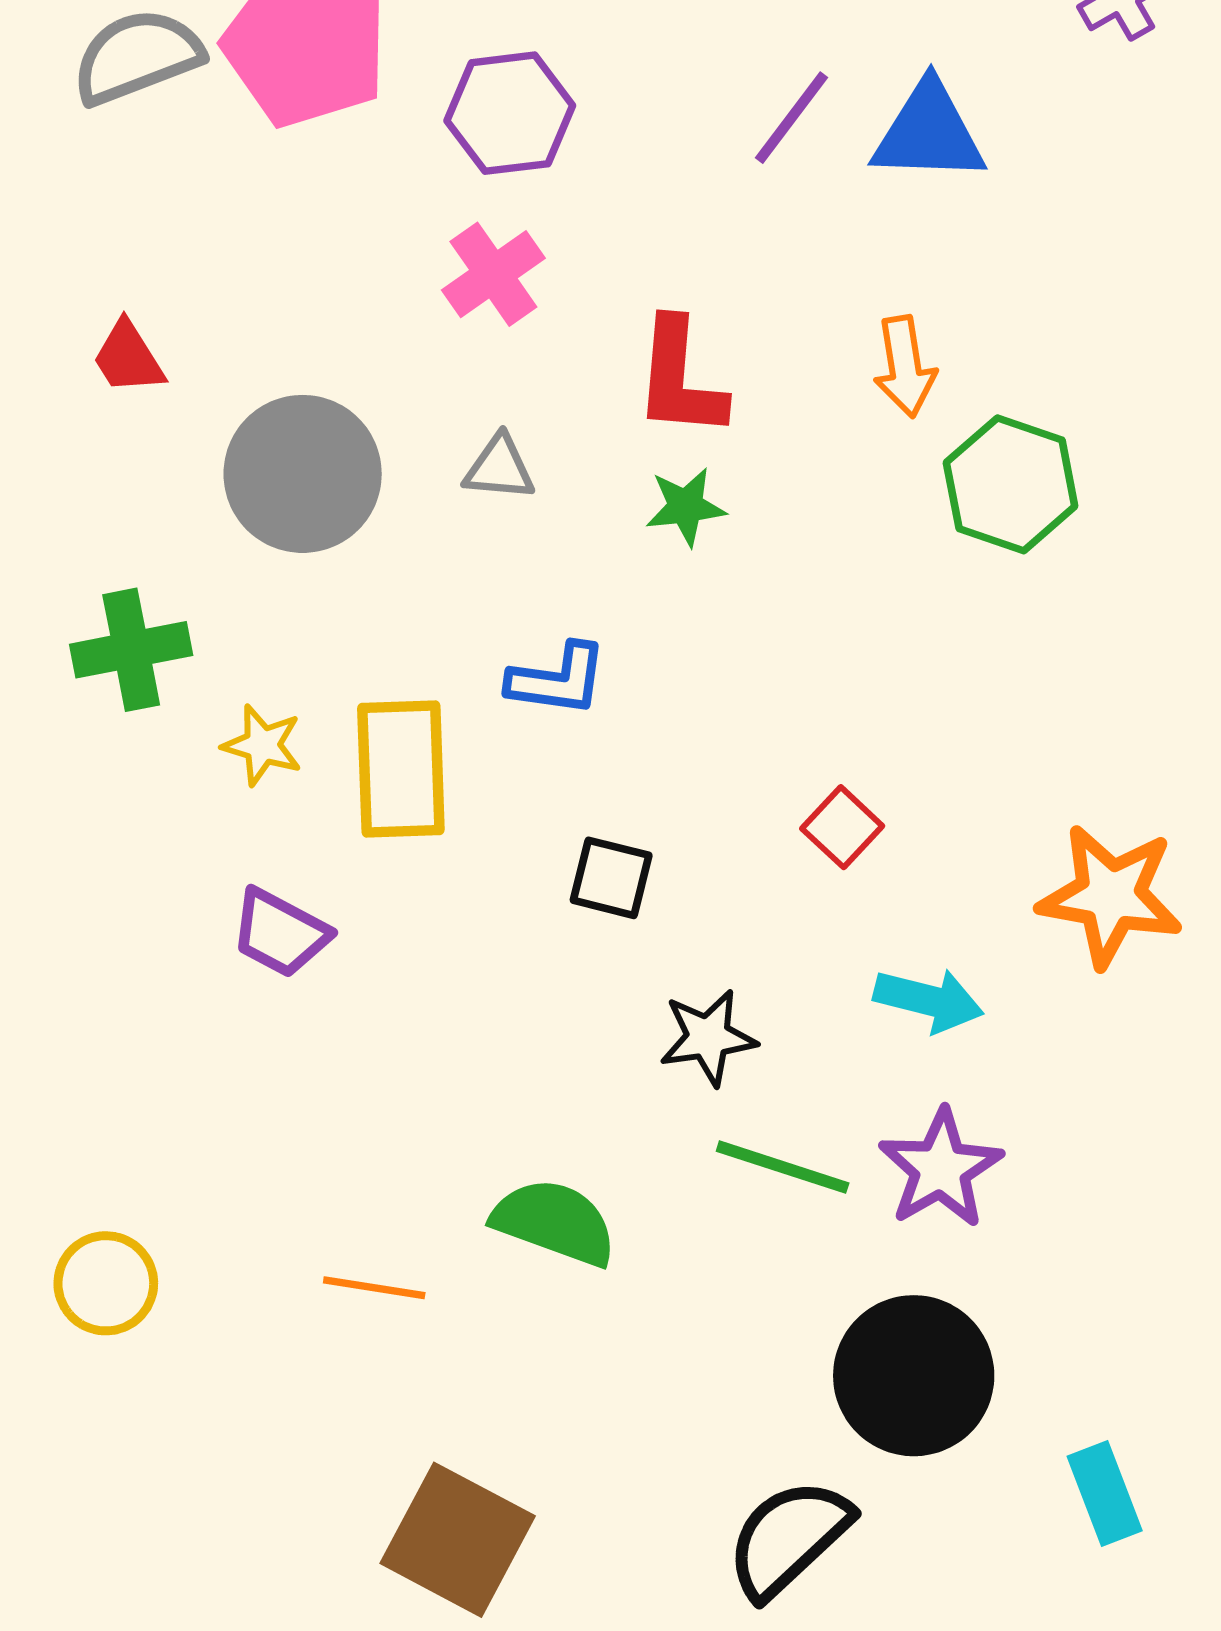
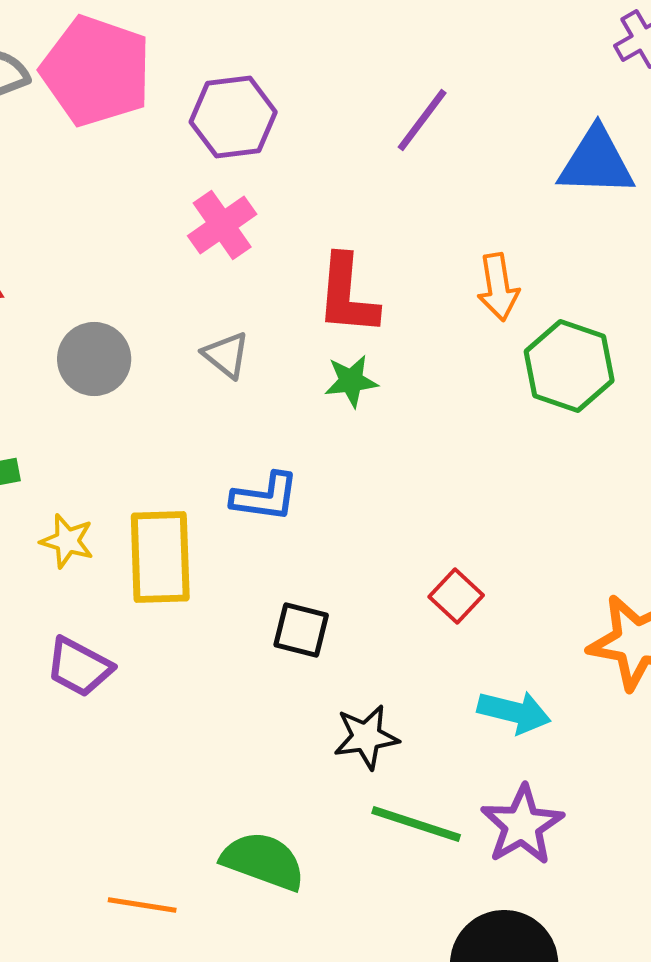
blue triangle: (929, 133) -> (596, 162), moved
gray triangle: (499, 468) -> (226, 355), turned 34
gray circle: (303, 474) -> (94, 359), size x0.7

